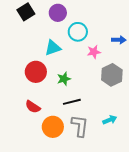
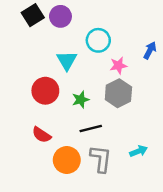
purple circle: (58, 13) -> (60, 16), moved
blue arrow: (119, 40) -> (150, 50), turned -64
cyan triangle: (53, 48) -> (67, 60), turned -42
gray hexagon: (112, 75) -> (118, 93), moved

